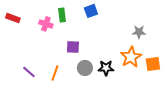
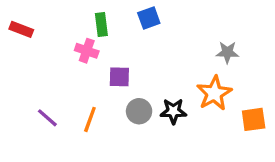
pink cross: (46, 24) -> (87, 51), moved
orange square: (153, 64) -> (254, 119), moved

